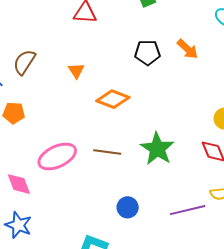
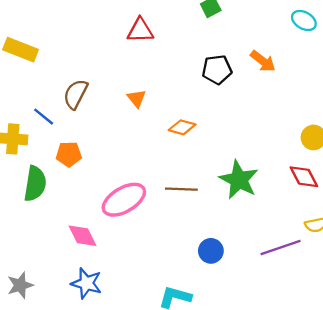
orange diamond: (113, 99) -> (182, 127), size x0.7

